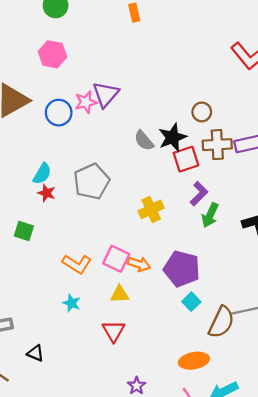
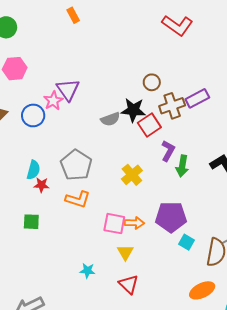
black star: (173, 137) -> (133, 110), turned -30
gray semicircle: (144, 141) -> (110, 119), turned -54
orange L-shape: (77, 264) -> (78, 199), moved
yellow triangle: (120, 294) -> (125, 252), turned -42

